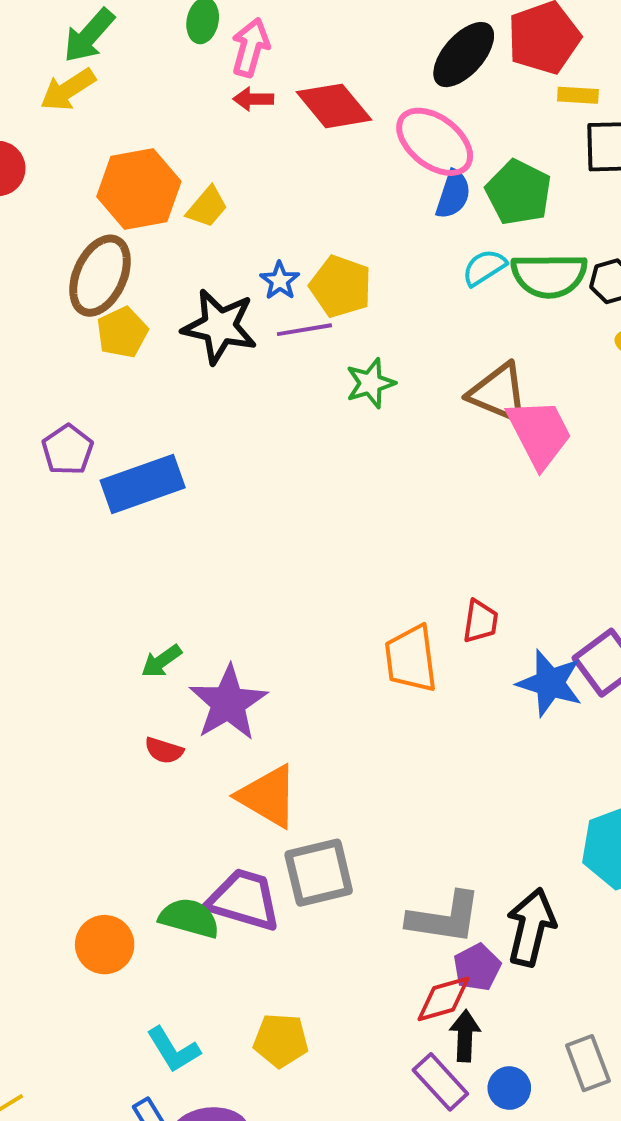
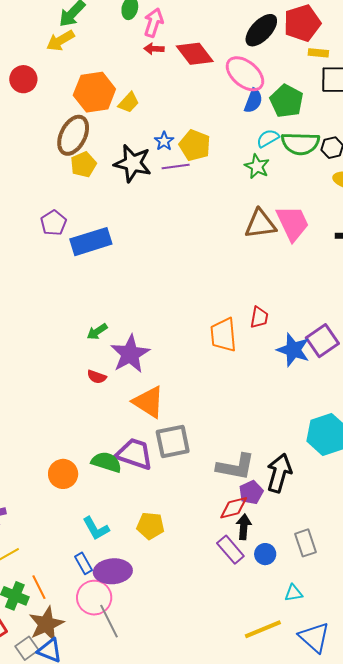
green star: (370, 383) -> (257, 166), moved, turned -30
brown triangle: (498, 393) -> (260, 224), moved, turned -32

